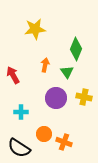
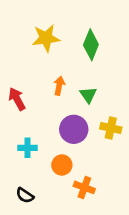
green diamond: (76, 49) -> (91, 45), moved
orange circle: (44, 134) -> (62, 165), moved
black semicircle: (19, 148) -> (25, 195), size x0.6

